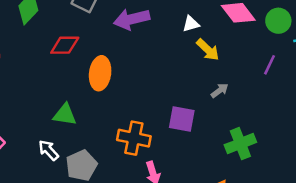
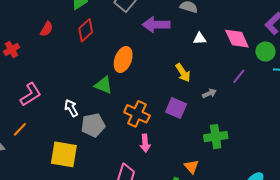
red diamond: (65, 45) -> (86, 30), moved, turned -55
yellow arrow: (208, 50) -> (183, 73), moved
purple line: (269, 65) -> (239, 76), moved
green triangle: (65, 115) -> (104, 85), moved

